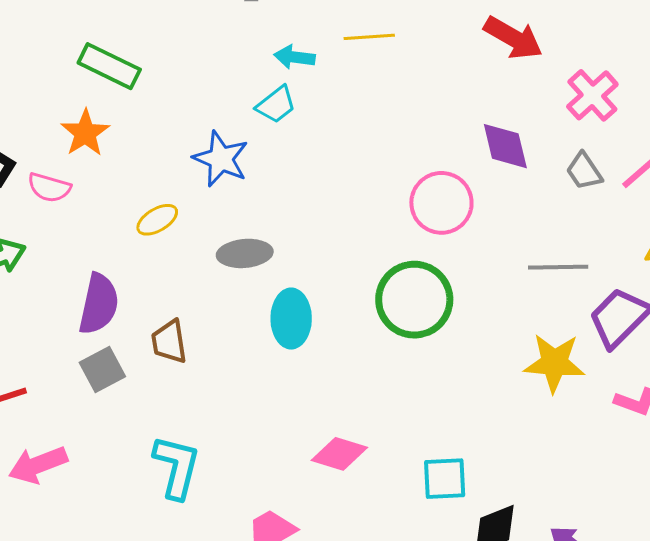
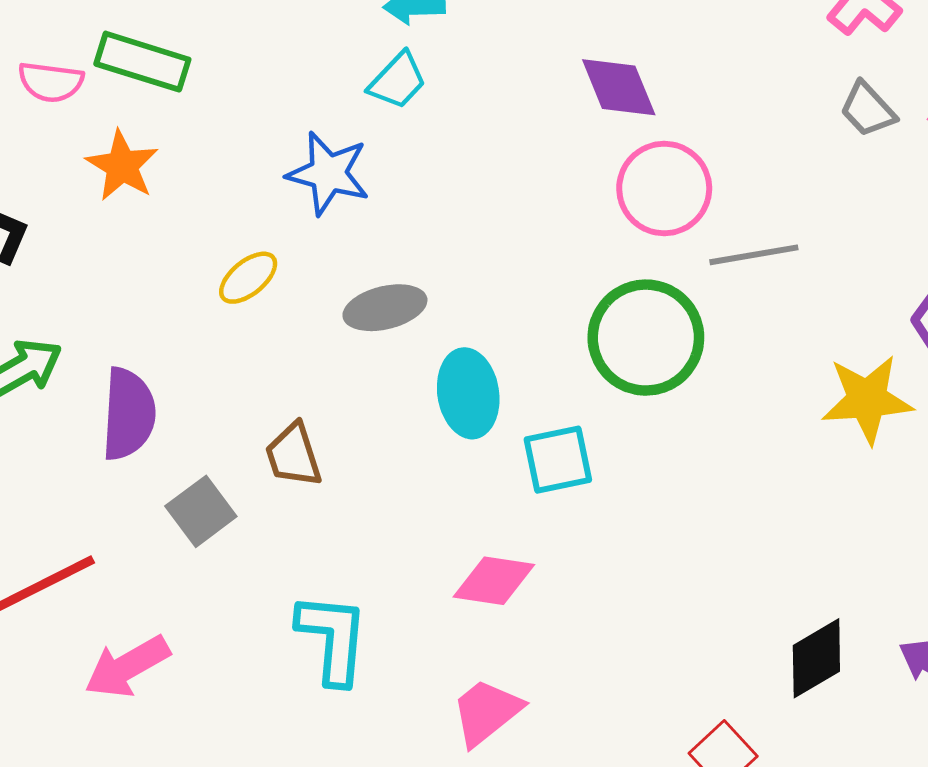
purple diamond: (505, 146) -> (619, 87), moved
pink semicircle: (49, 188) -> (51, 82), moved
gray line: (558, 267) -> (754, 255), moved
purple semicircle: (99, 304) -> (128, 414), moved
pink diamond: (339, 454) -> (494, 581), moved
cyan square: (445, 479) -> (558, 460), moved

